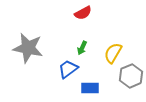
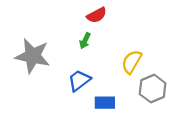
green arrow: (82, 48) -> (85, 41), moved

